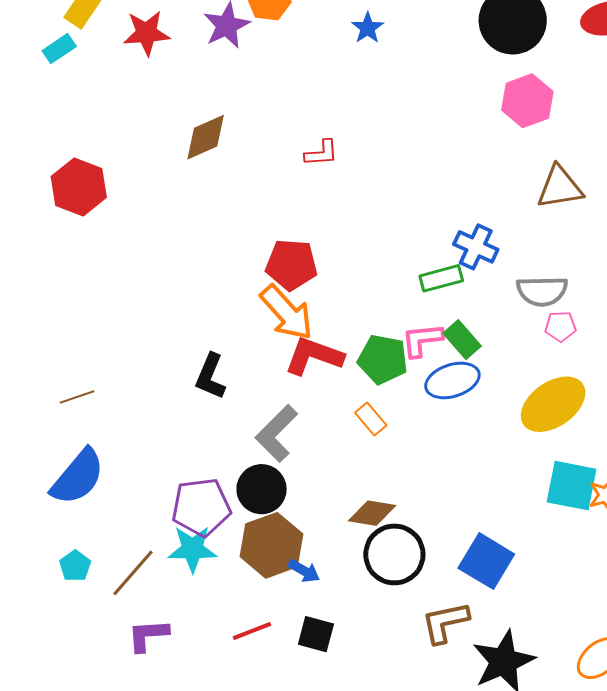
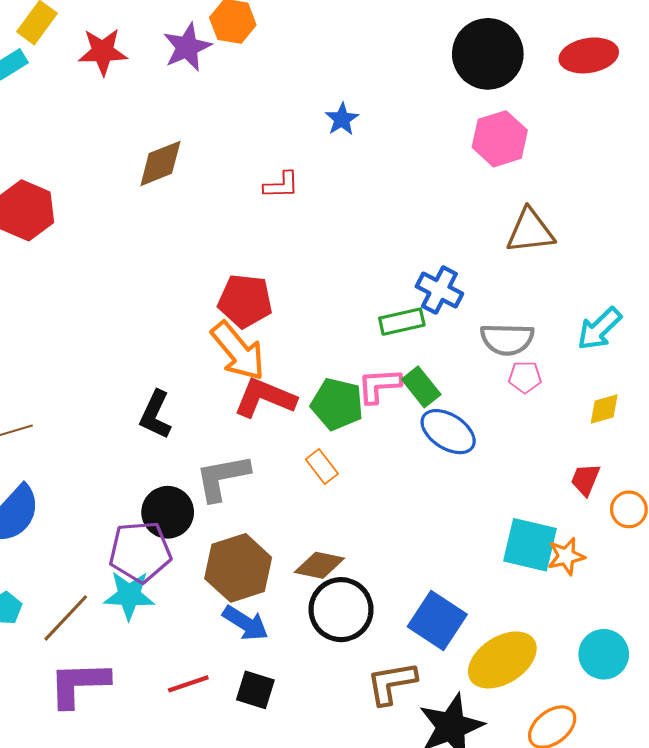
blue star: (368, 28) -> (342, 119), moved
blue ellipse: (452, 380) -> (448, 432), moved, turned 48
yellow ellipse: (553, 404) -> (502, 660), moved
gray L-shape: (276, 433) -> (222, 478), turned 32
black circle: (262, 489) -> (168, 512), moved
brown hexagon: (272, 545) -> (238, 568), moved
blue arrow: (304, 571) -> (245, 623), size x1.4
purple L-shape: (148, 635) -> (79, 684), size x1.4

